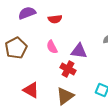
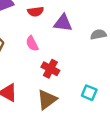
purple triangle: (79, 51) -> (63, 23), moved

